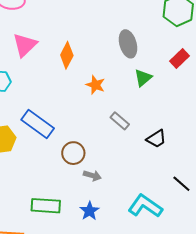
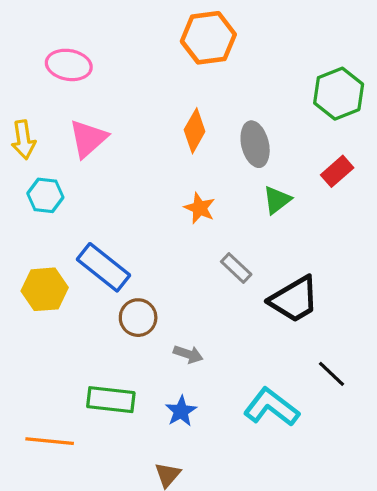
orange diamond: (67, 55) -> (195, 131), moved
black trapezoid: (156, 139) -> (294, 299), size x1.6
brown circle: (73, 153) -> (138, 318), moved

